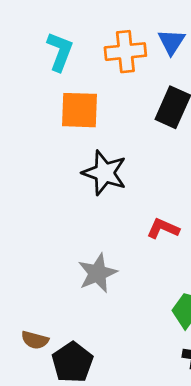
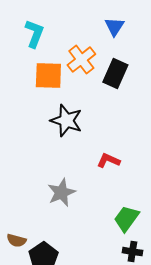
orange cross: (125, 52) -> (81, 60), moved, turned -32

